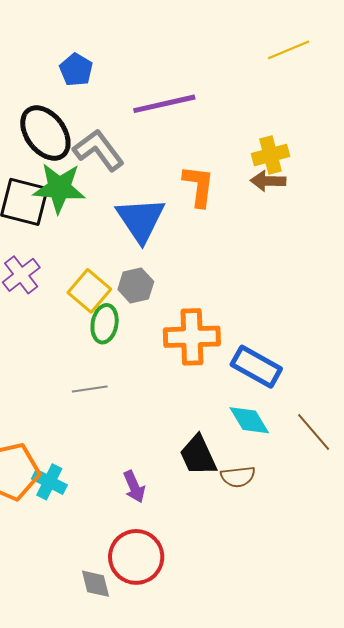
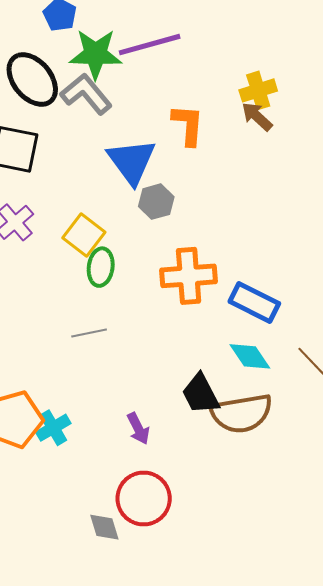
brown arrow: (268, 181) -> (257, 116), turned 44
green star: (59, 188) -> (96, 54), moved
gray hexagon: (136, 285) -> (156, 202), moved
brown semicircle: (238, 477) -> (241, 413), size x1.8
cyan cross: (49, 482) -> (53, 428), turned 36

